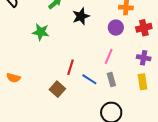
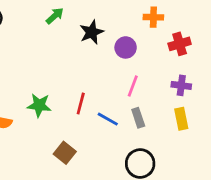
purple circle: (116, 28) -> (126, 47), moved
green star: (41, 32) -> (39, 105), moved
brown square: (57, 89) -> (65, 153), moved

